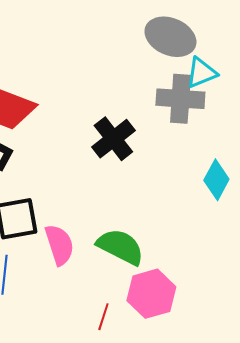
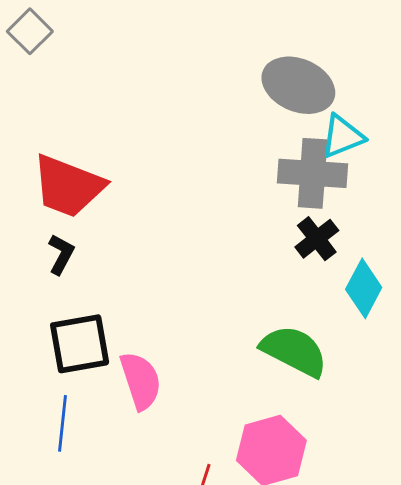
black cross: (113, 139) -> (317, 239), moved, size x0.7
green semicircle: (120, 247) -> (294, 351), moved

